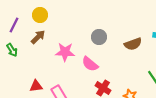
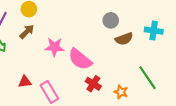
gray circle: (99, 37) -> (111, 20), moved
pink semicircle: (90, 64) -> (80, 59), size x1.4

